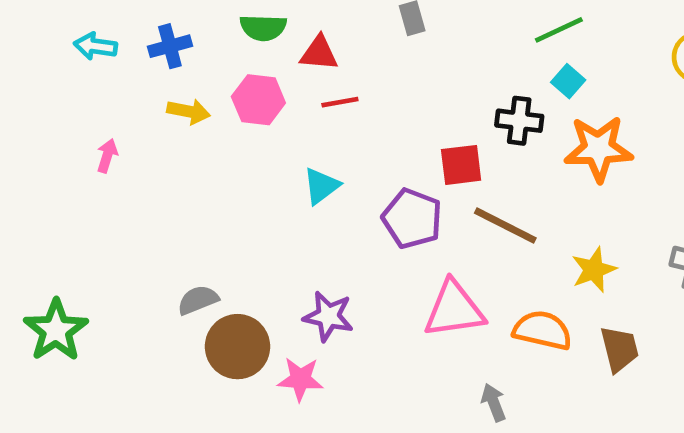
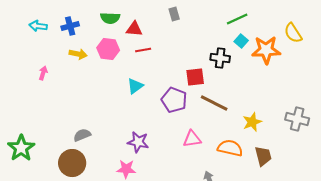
orange star: (598, 149) -> (266, 50), moved
pink triangle: (454, 309) -> (192, 139), size x0.7
brown circle: (238, 347) -> (72, 163), moved

